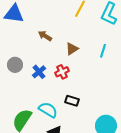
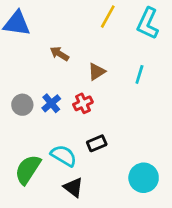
gray circle: (15, 65) -> (22, 105), moved
black rectangle: (72, 101) -> (97, 143), turned -40

